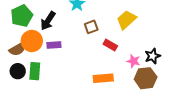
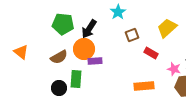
green pentagon: (22, 16) -> (63, 24), turned 30
orange circle: (32, 41) -> (84, 49), moved
purple rectangle: (54, 45) -> (95, 61), moved
black circle: (18, 71) -> (59, 88), moved

